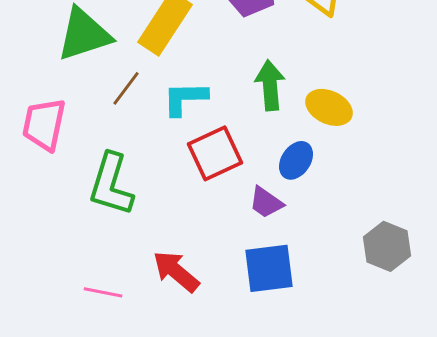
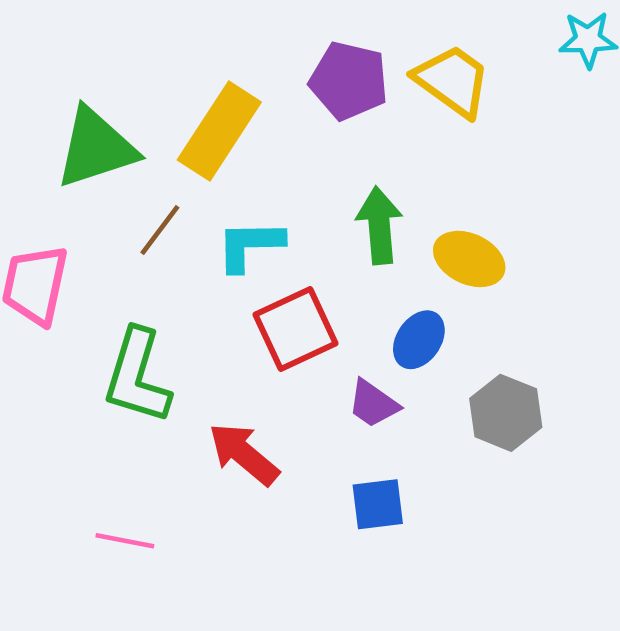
gray hexagon: (387, 246) -> (506, 413), moved
blue square: (269, 268) -> (378, 504), size x0.7
red arrow: (176, 271) -> (244, 454), moved

